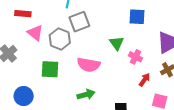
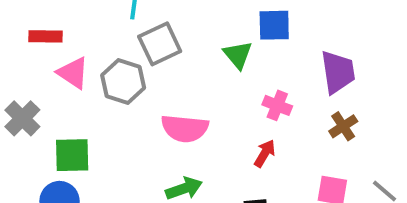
green triangle: (117, 43) -> (238, 55), moved
green square: (50, 69) -> (72, 155), moved
red arrow: (144, 80) -> (265, 153), moved

